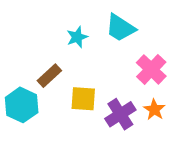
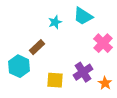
yellow square: (83, 99) -> (55, 80), moved
orange star: (154, 110) -> (105, 83), moved

